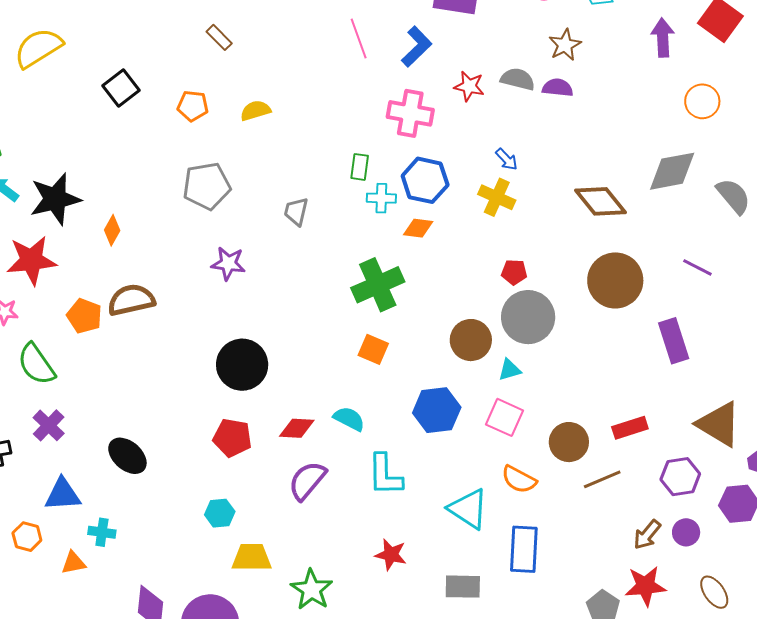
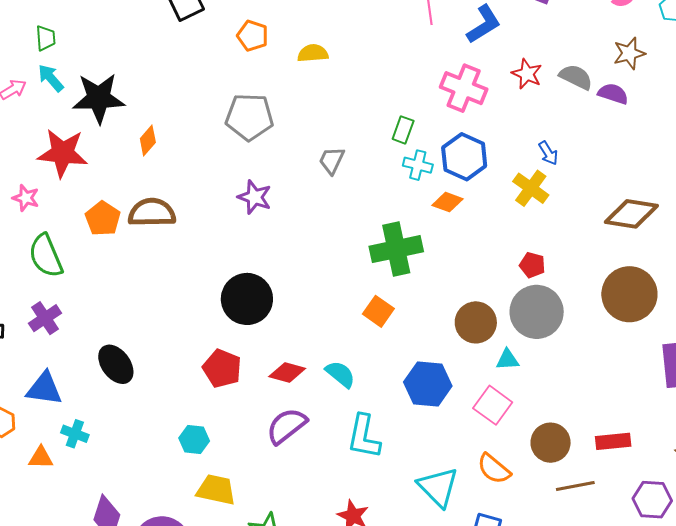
brown diamond: (600, 201) -> (631, 214), turned -54

